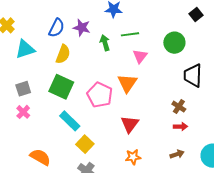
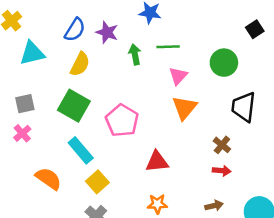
orange triangle: (127, 83) -> (185, 108), moved
red triangle: (130, 124) -> (157, 162), turned 42
orange semicircle: (40, 157) -> (48, 179), moved

